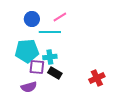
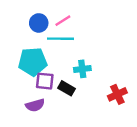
pink line: (60, 17) -> (63, 21), moved
cyan cross: (50, 57) -> (82, 69), moved

